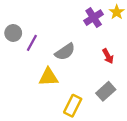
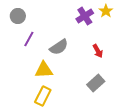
gray circle: (13, 33) -> (18, 16), moved
yellow rectangle: (73, 106) -> (43, 96), moved

